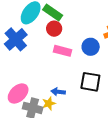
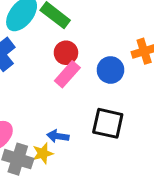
red circle: (54, 29) -> (66, 53), moved
pink rectangle: (62, 51) -> (67, 74), turned -66

